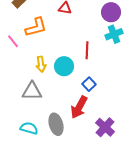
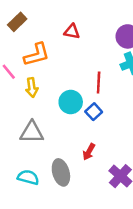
yellow arrow: (41, 64) -> (32, 87), moved
blue square: (89, 84) -> (94, 112), moved
red arrow: (79, 107) -> (89, 152), size x0.6

